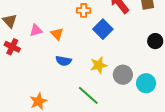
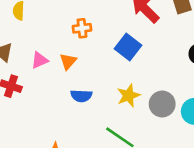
orange cross: (84, 10) -> (82, 28), moved
orange triangle: (57, 34) -> (68, 61), turned 32

